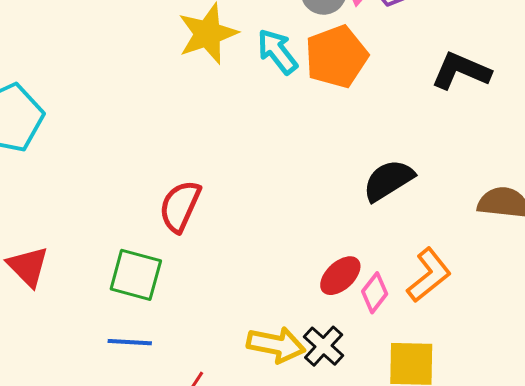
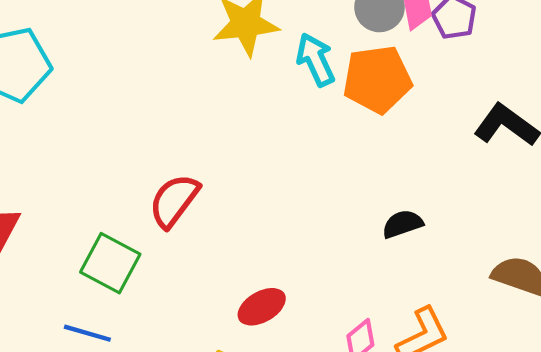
black semicircle: (388, 180) -> (402, 224), size x0.7
red ellipse: (340, 276) -> (262, 307), moved

